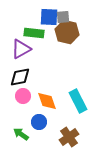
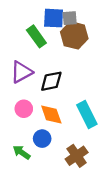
green rectangle: (34, 33) -> (36, 36), turned 48
purple triangle: (21, 49) -> (21, 72), moved
black diamond: (20, 77) -> (51, 81), moved

